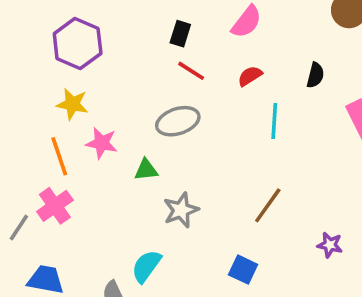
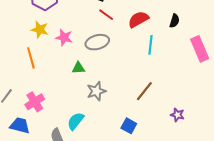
red semicircle: (250, 76) -> (138, 19), size x1.5
pink star: (102, 143) -> (64, 37), moved
pink cross: (55, 206) -> (35, 102), moved

